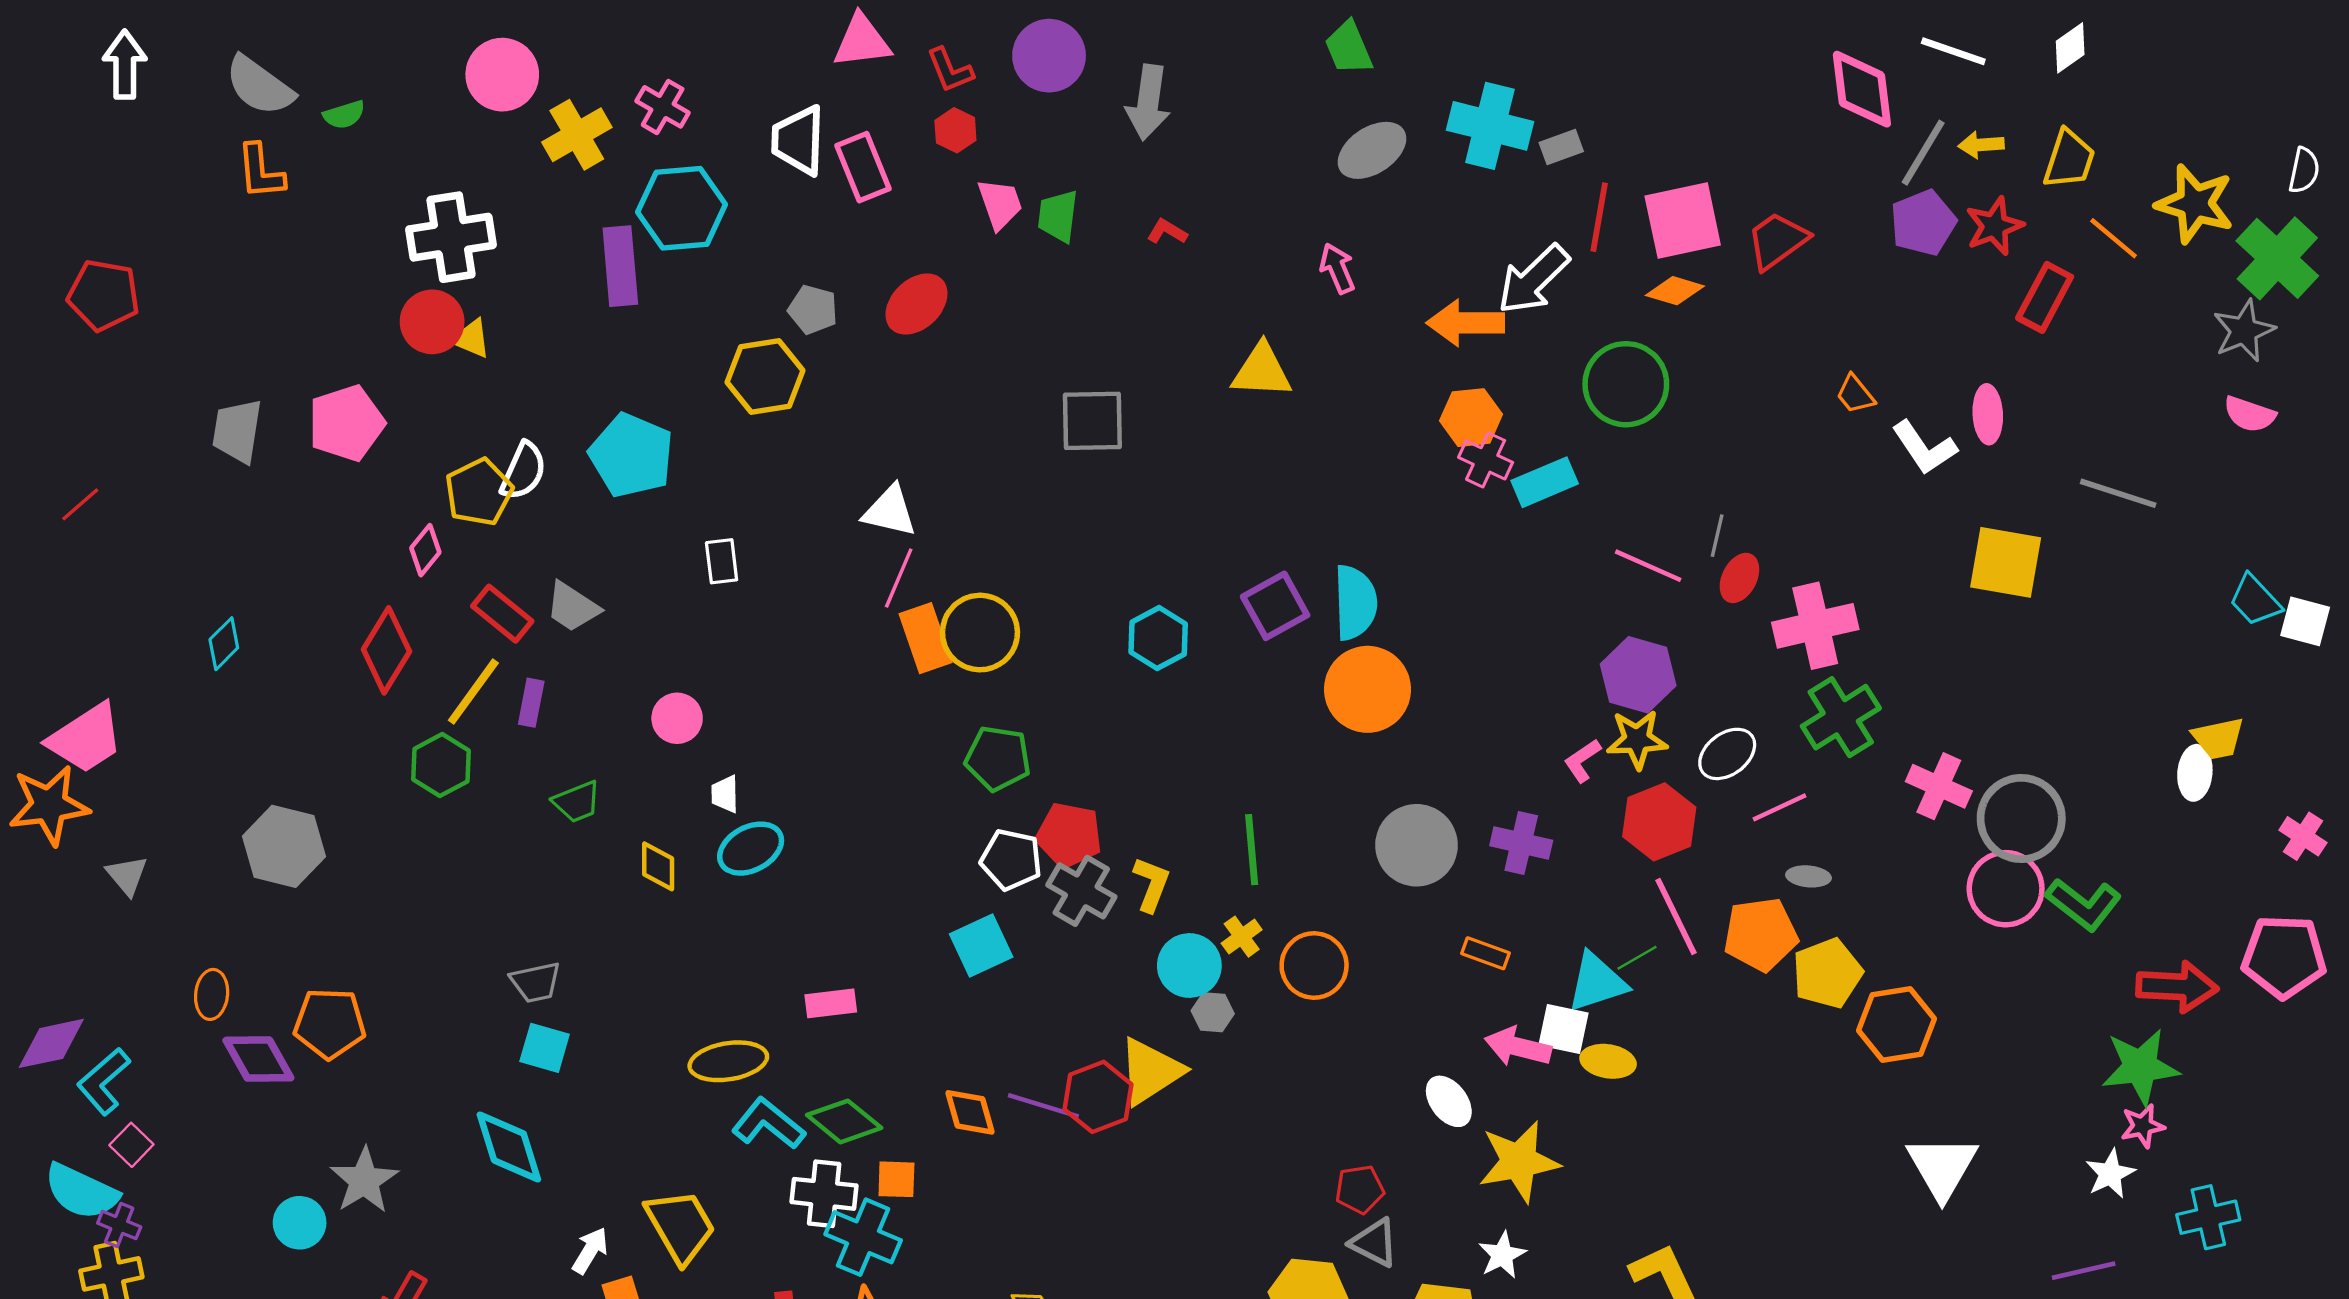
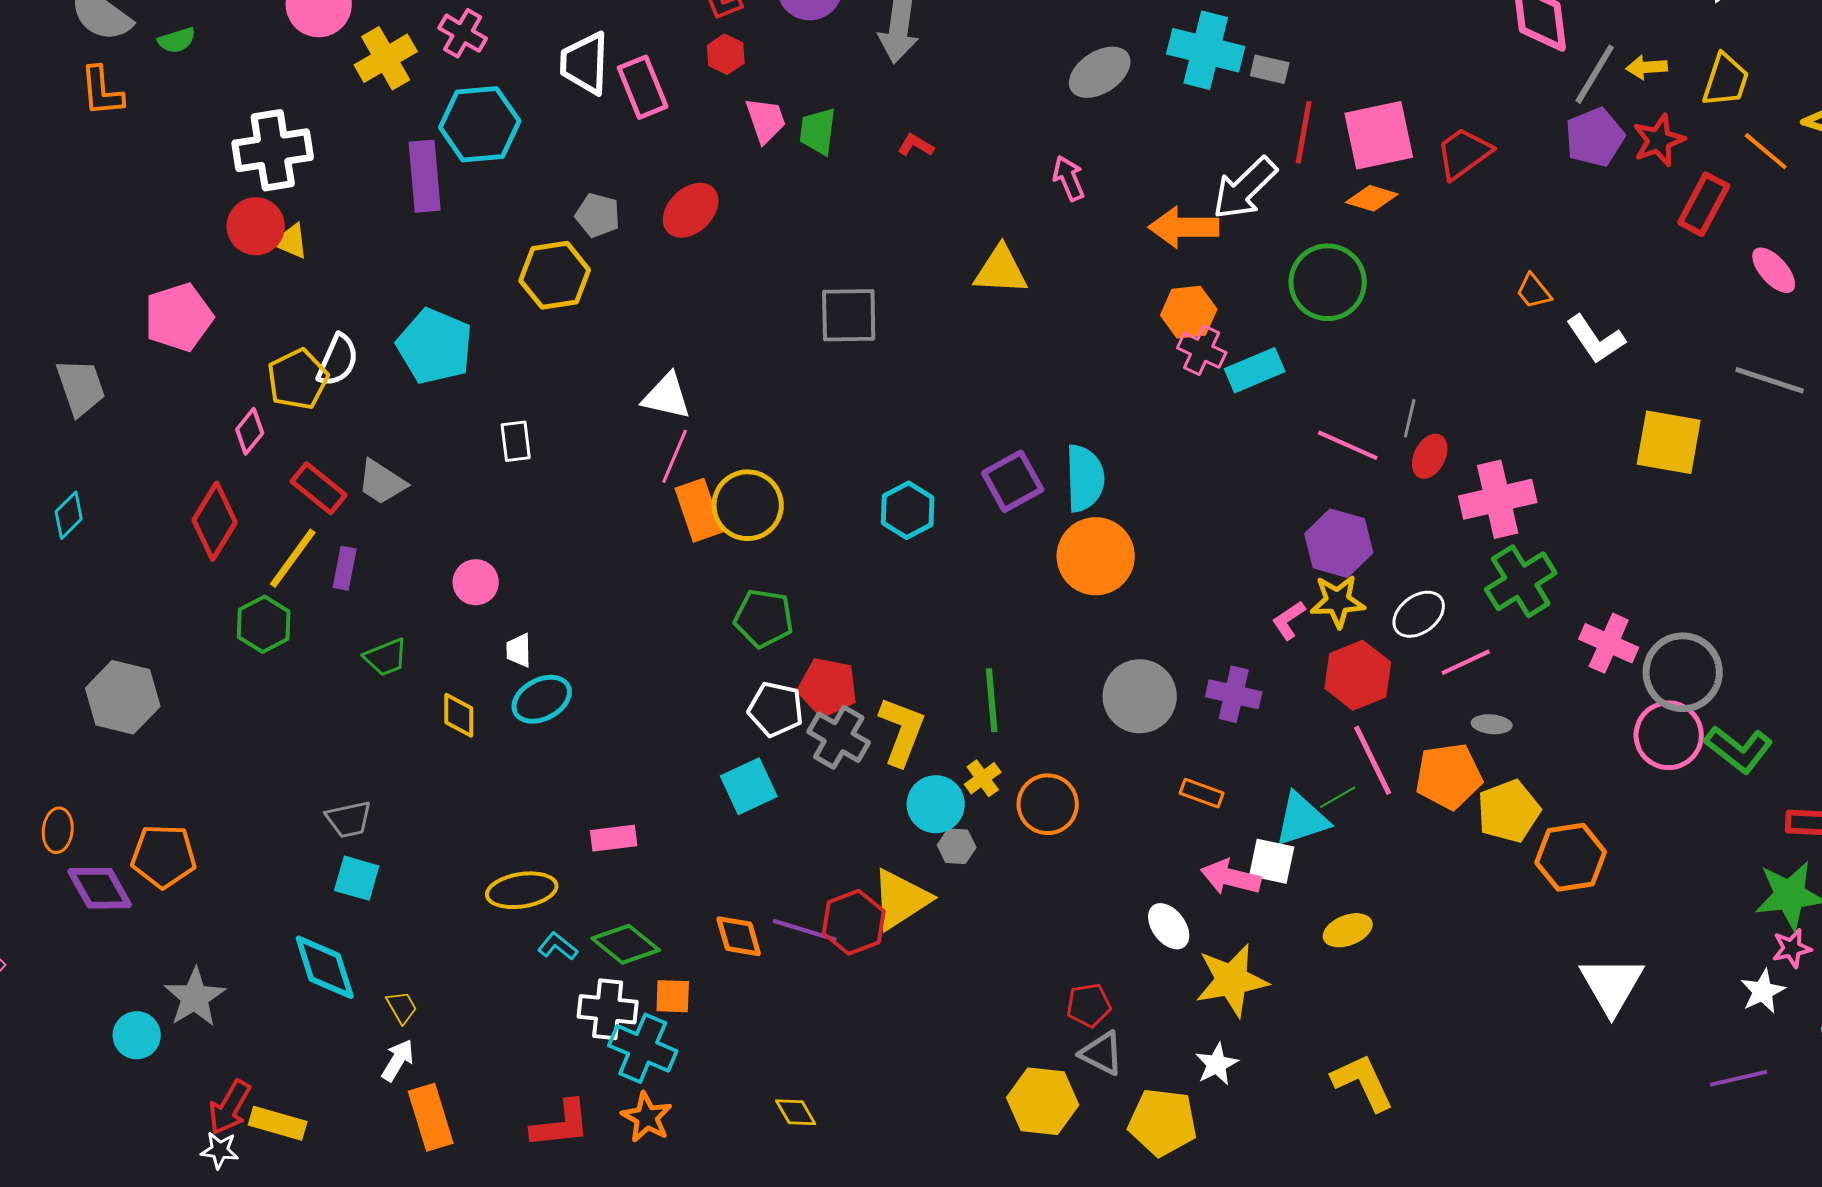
gray rectangle: (1561, 147) -> (1270, 69), turned 33
pink ellipse: (1988, 414) -> (1774, 270), moved, turned -39
gray trapezoid: (237, 431) -> (81, 387), moved, turned 152
yellow L-shape: (1151, 884) -> (902, 731), size x1.4
yellow ellipse: (1608, 1061) -> (1348, 930), moved, turned -30
cyan L-shape: (768, 1124) -> (558, 946), size x0.6
yellow trapezoid: (680, 1226) -> (402, 1007), moved, size x0.5

